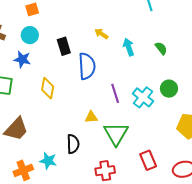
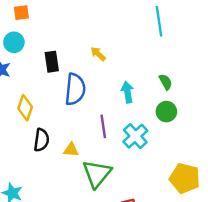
cyan arrow: (129, 47) -> (127, 92), moved
green circle: (169, 89) -> (166, 112), moved
black semicircle: (73, 144) -> (41, 140), moved

